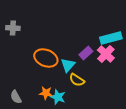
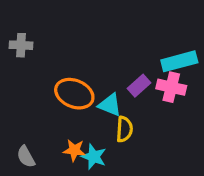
pink cross: (106, 54) -> (171, 87), turned -30
cyan triangle: (68, 65) -> (110, 105), turned -49
yellow semicircle: (77, 80) -> (124, 129), turned -119

